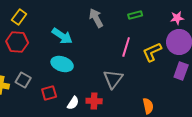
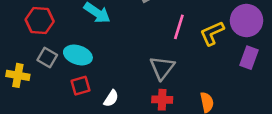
cyan ellipse: (62, 64) -> (78, 55), moved
gray square: (23, 80) -> (47, 58), moved
red cross: (94, 101) -> (162, 100), moved

